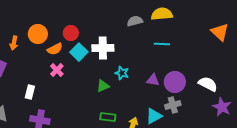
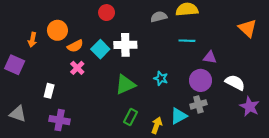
red circle: (71, 33) -> (107, 13), moved
cyan star: (122, 73) -> (161, 78), moved
purple triangle: (153, 80) -> (210, 57), moved
green triangle: (103, 86) -> (125, 85), size x1.5
green rectangle: (108, 117) -> (131, 117), turned -70

